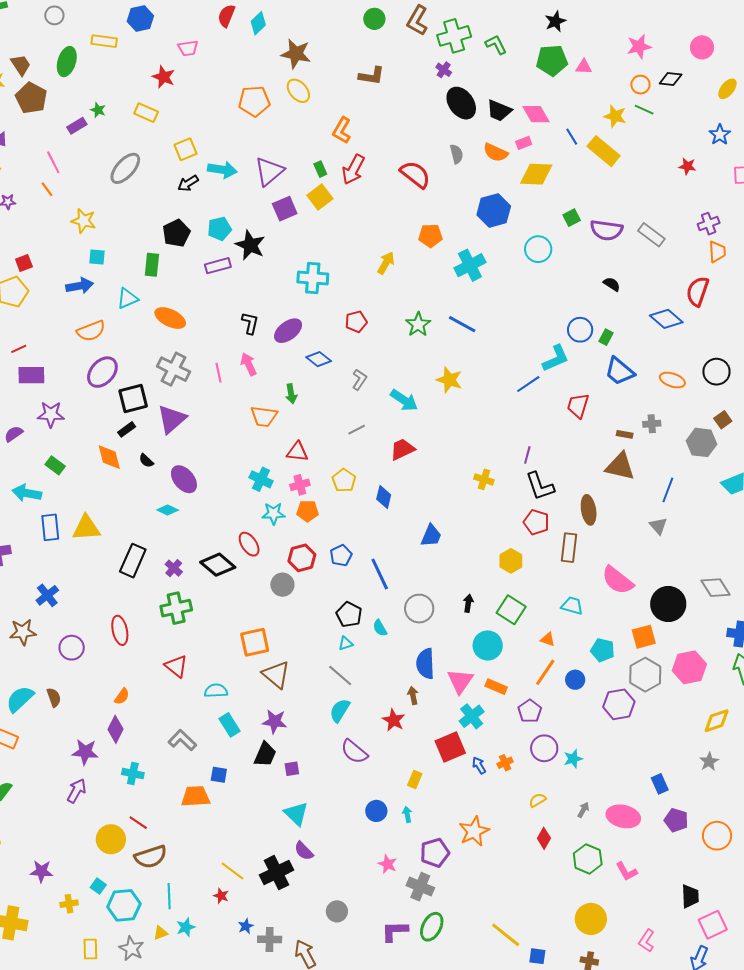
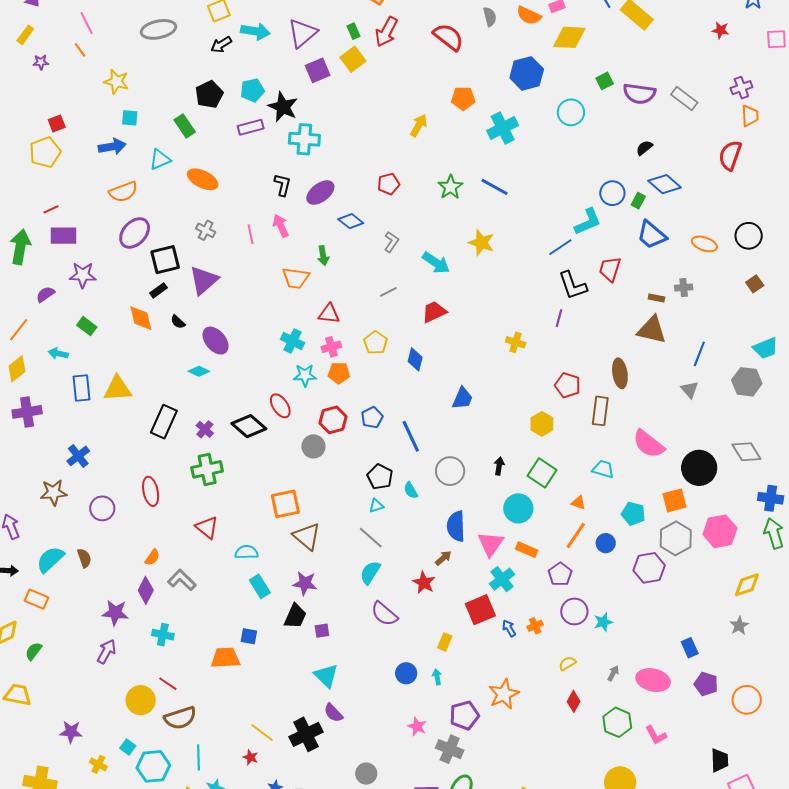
gray ellipse: (125, 168) -> (158, 29), turned 36
green rectangle: (152, 265) -> (185, 126), turned -40
cyan cross: (313, 278) -> (304, 139), moved
black semicircle: (612, 284) -> (644, 148), turned -72
blue diamond: (666, 319) -> (665, 184), moved
gray cross: (173, 369) -> (206, 230), size x0.6
gray hexagon: (702, 442) -> (747, 382), moved
black L-shape: (540, 486) -> (573, 285), moved
cyan arrow: (27, 493) -> (58, 354), size x0.7
brown arrow: (413, 695) -> (443, 558), turned 60
gray L-shape: (182, 740) -> (182, 580), moved
yellow cross: (69, 904) -> (98, 764), turned 36

